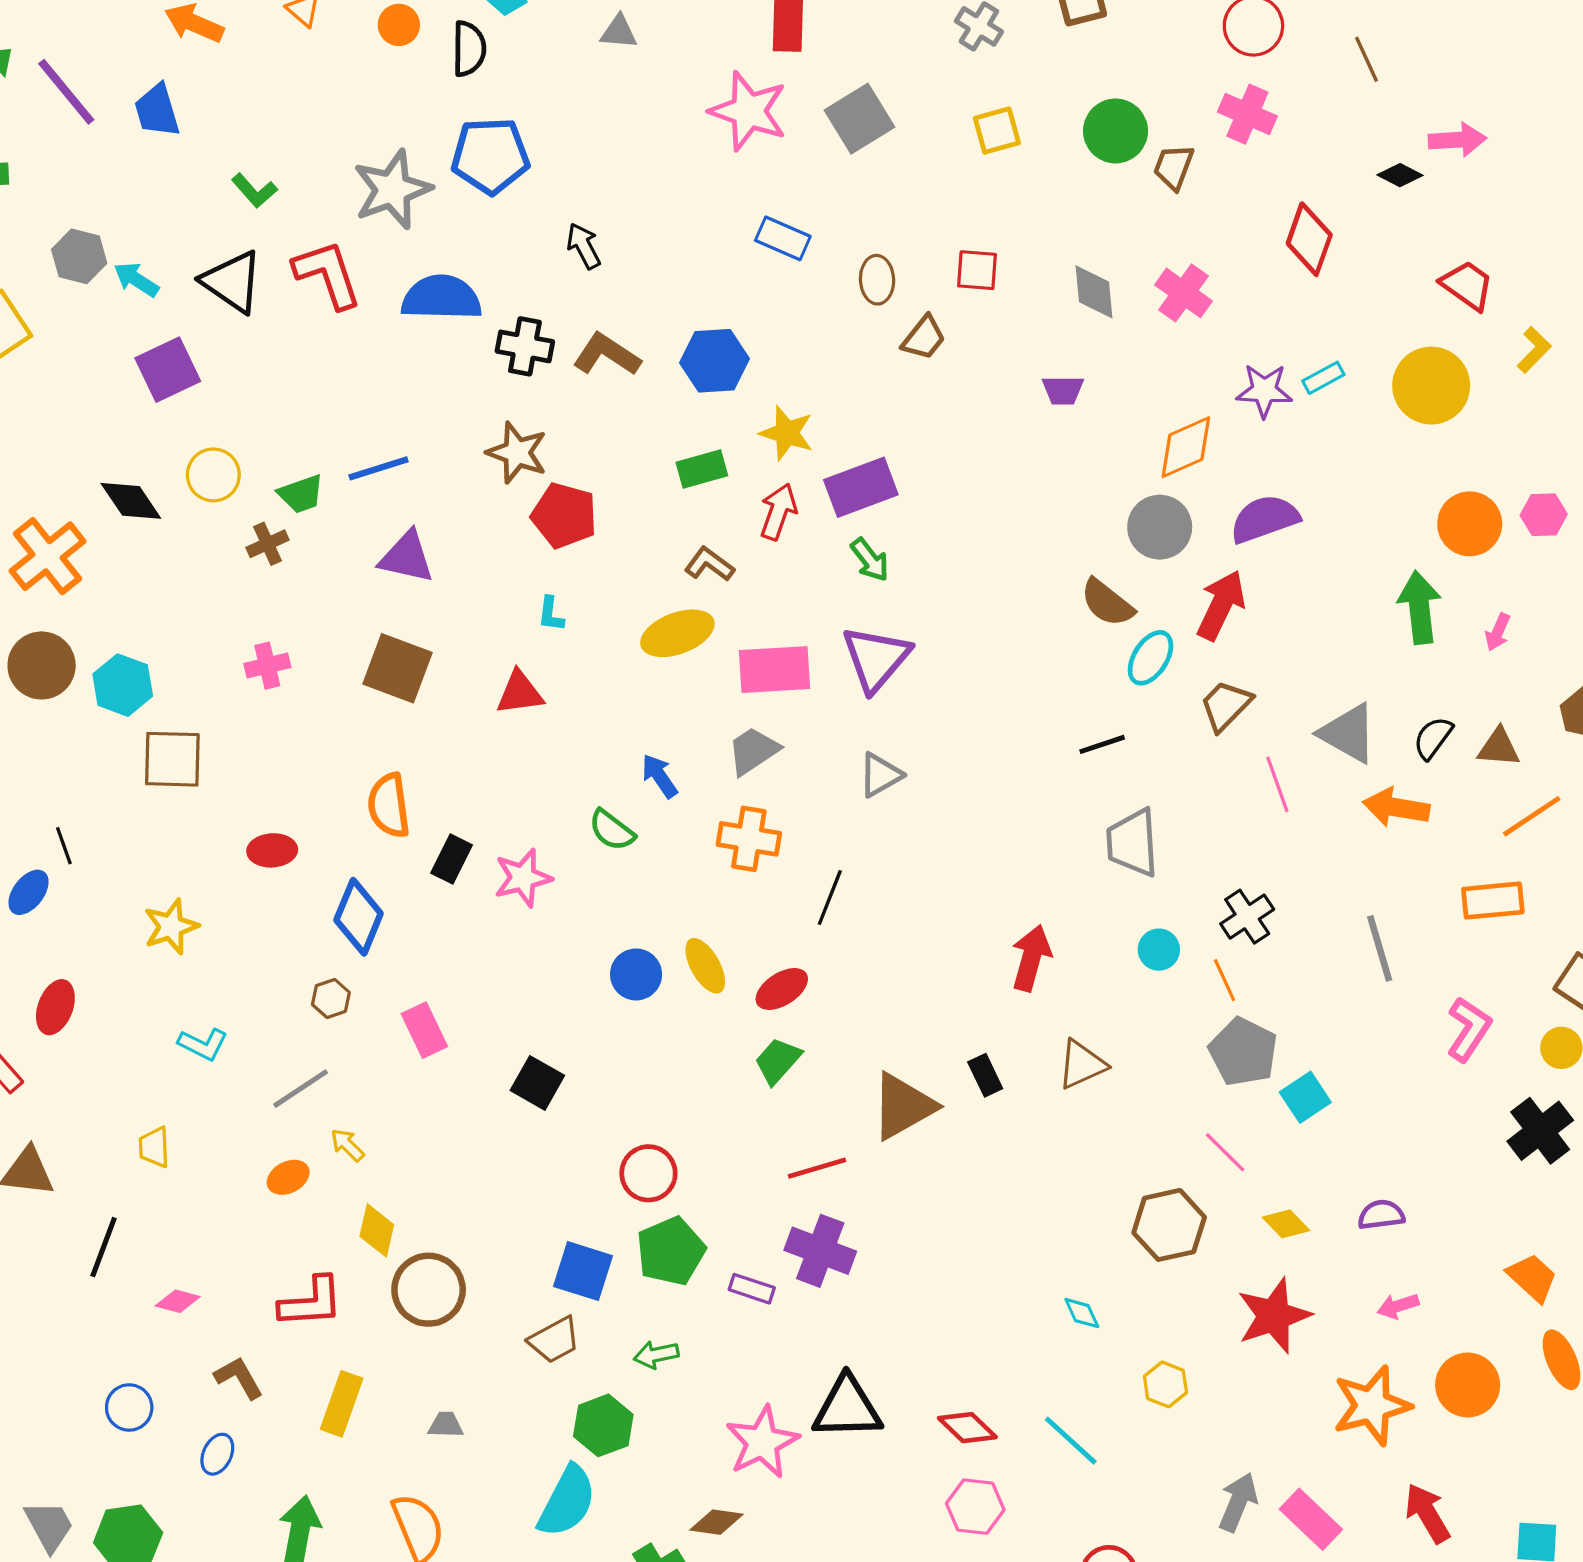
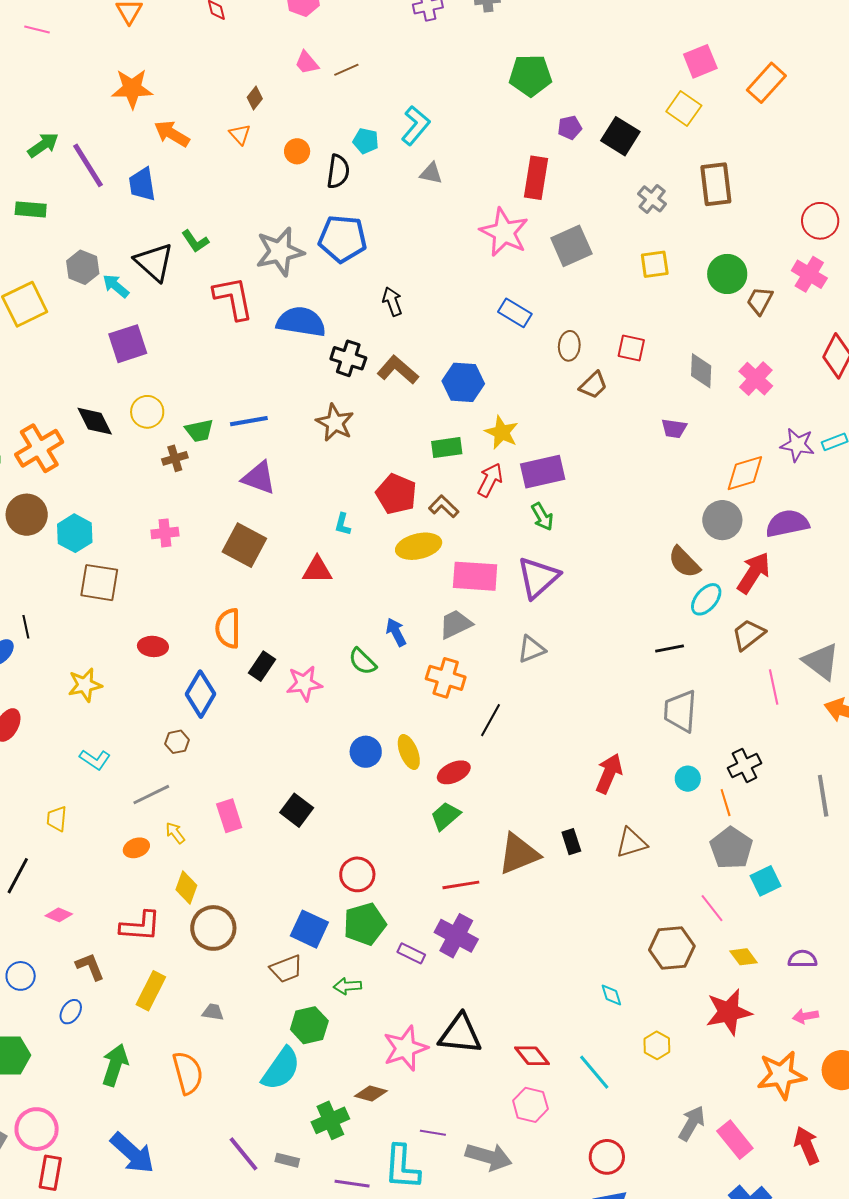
black triangle: (232, 282) -> (154, 262), moved
red pentagon: (564, 516) -> (396, 494), moved
pink rectangle: (424, 1030) -> (229, 816), moved

